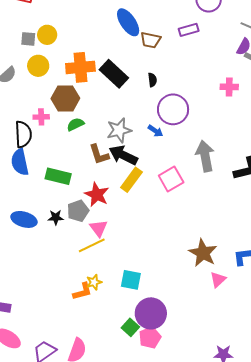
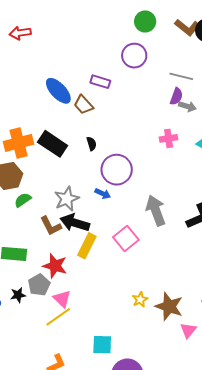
purple rectangle: (189, 30) -> (100, 82), moved, turned 42
brown trapezoid: (151, 40) -> (83, 105), turned 45
yellow star: (94, 282) -> (140, 300), moved

